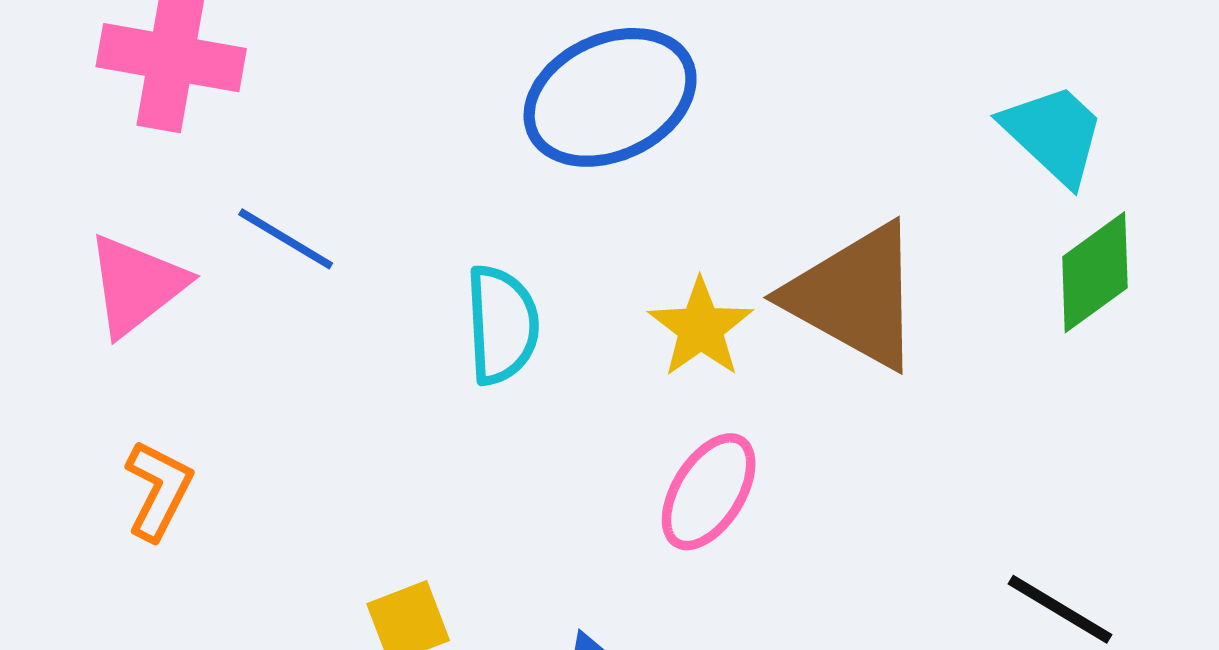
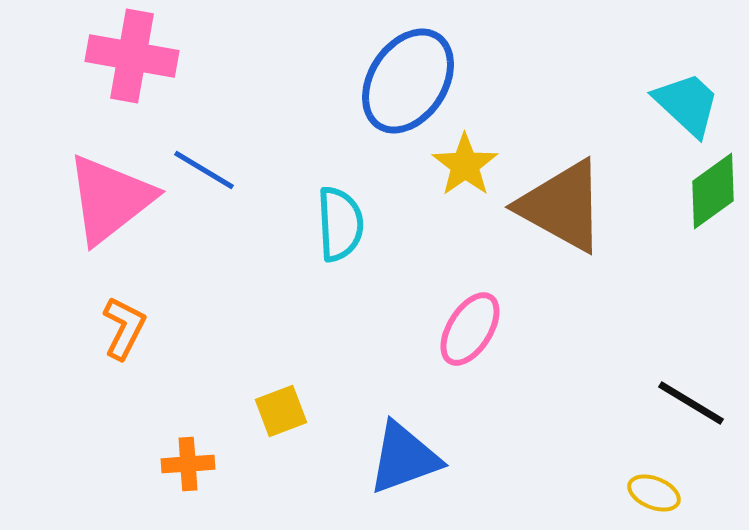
blue ellipse: (610, 97) -> (408, 81), turned -32
pink triangle: (136, 285) -> (110, 199), size x1.4
yellow star: (701, 328) -> (465, 165), moved

